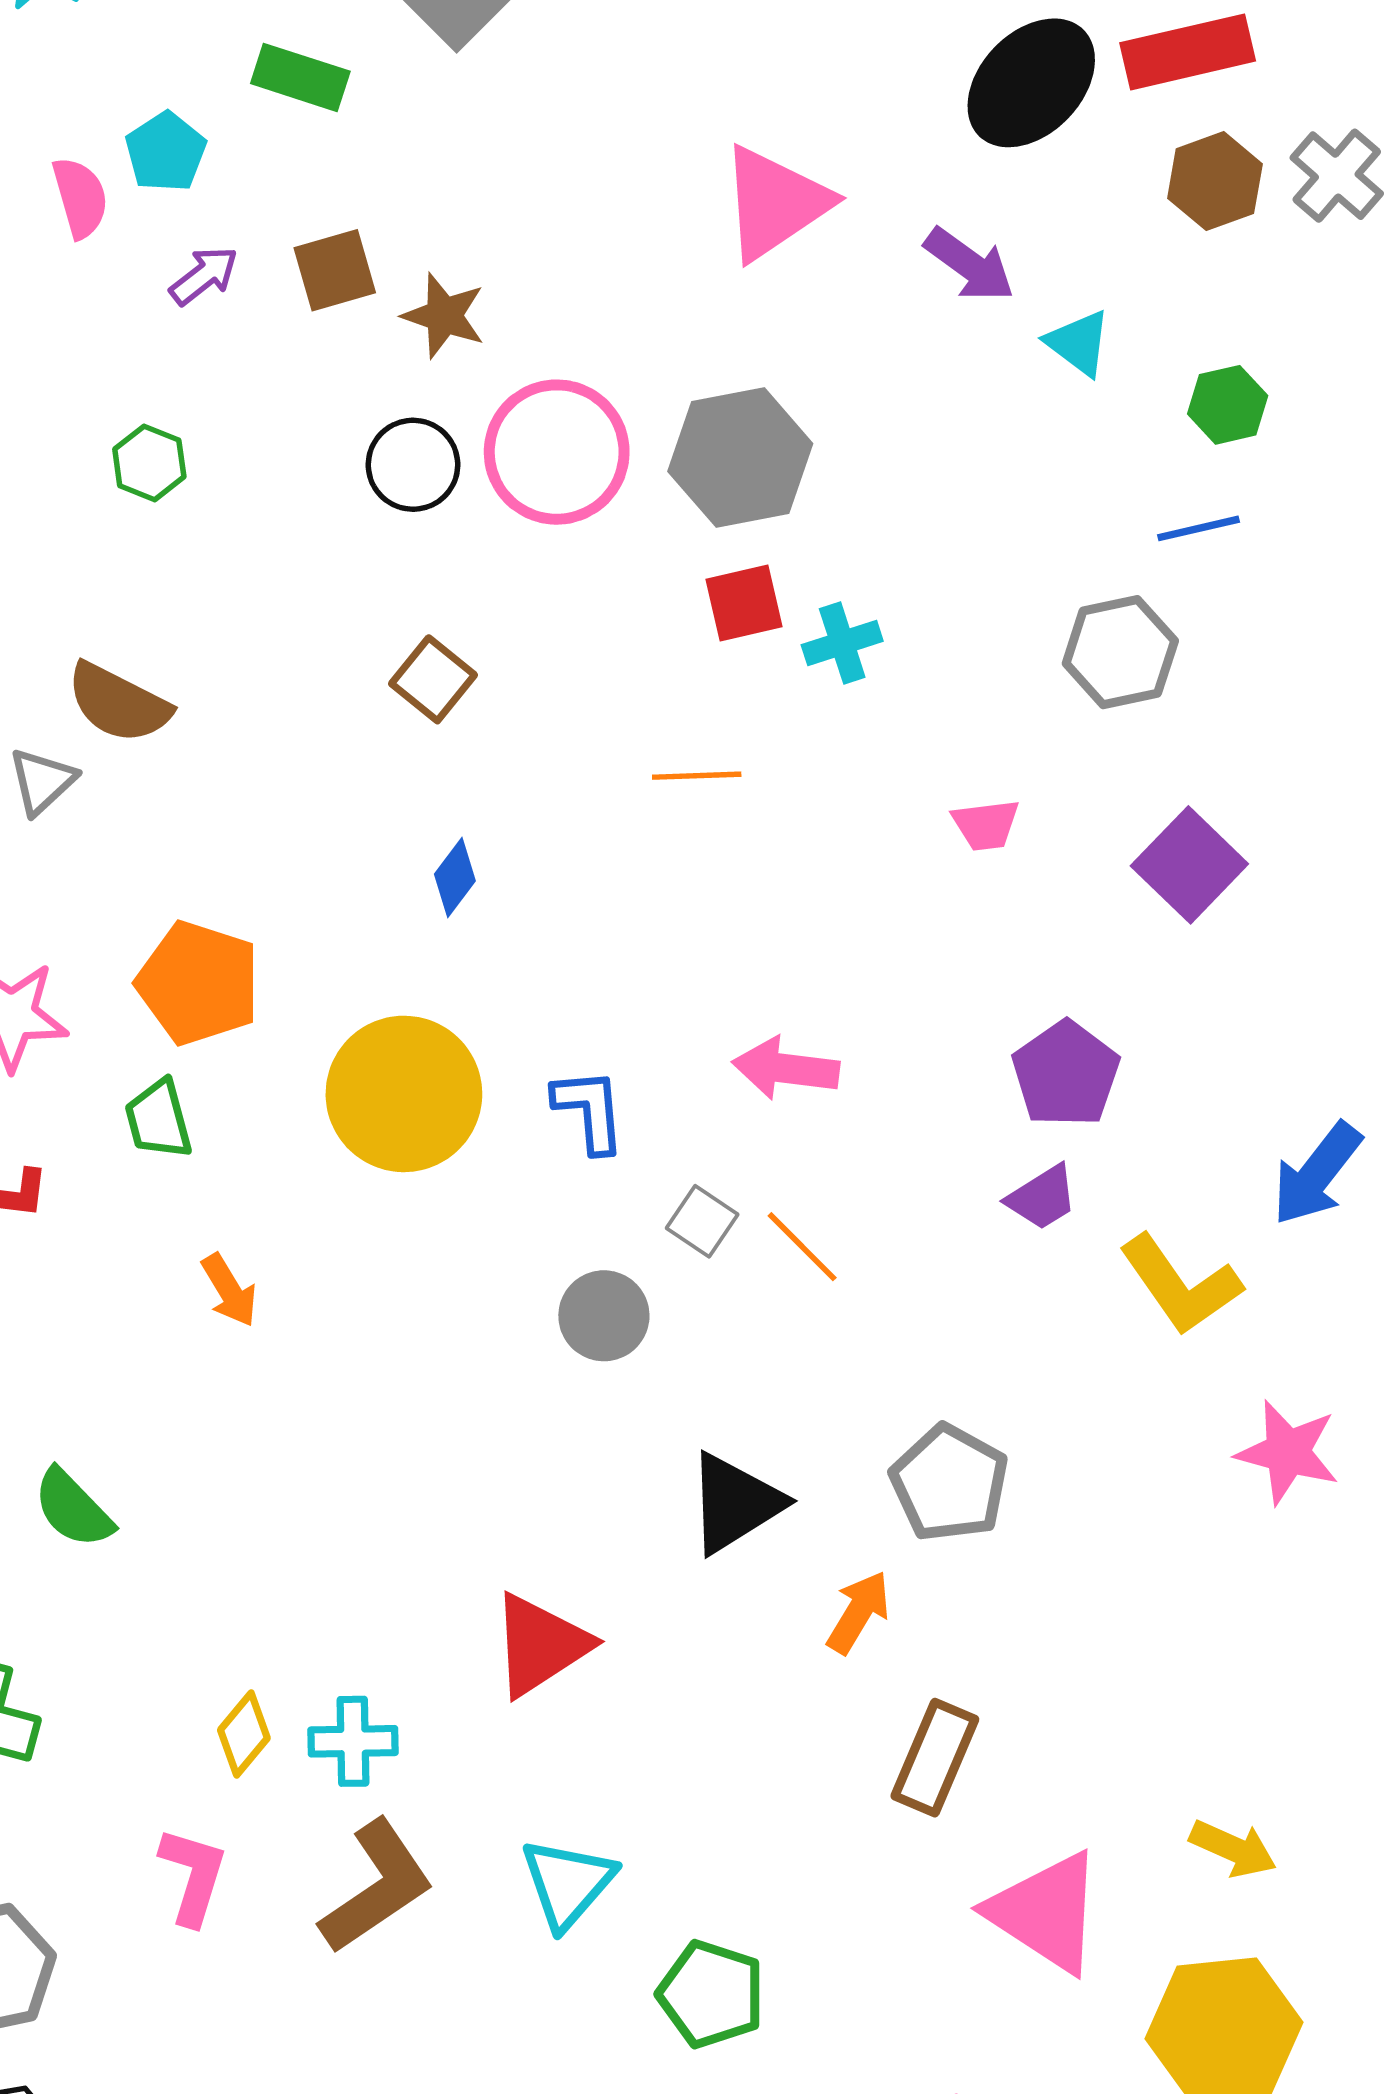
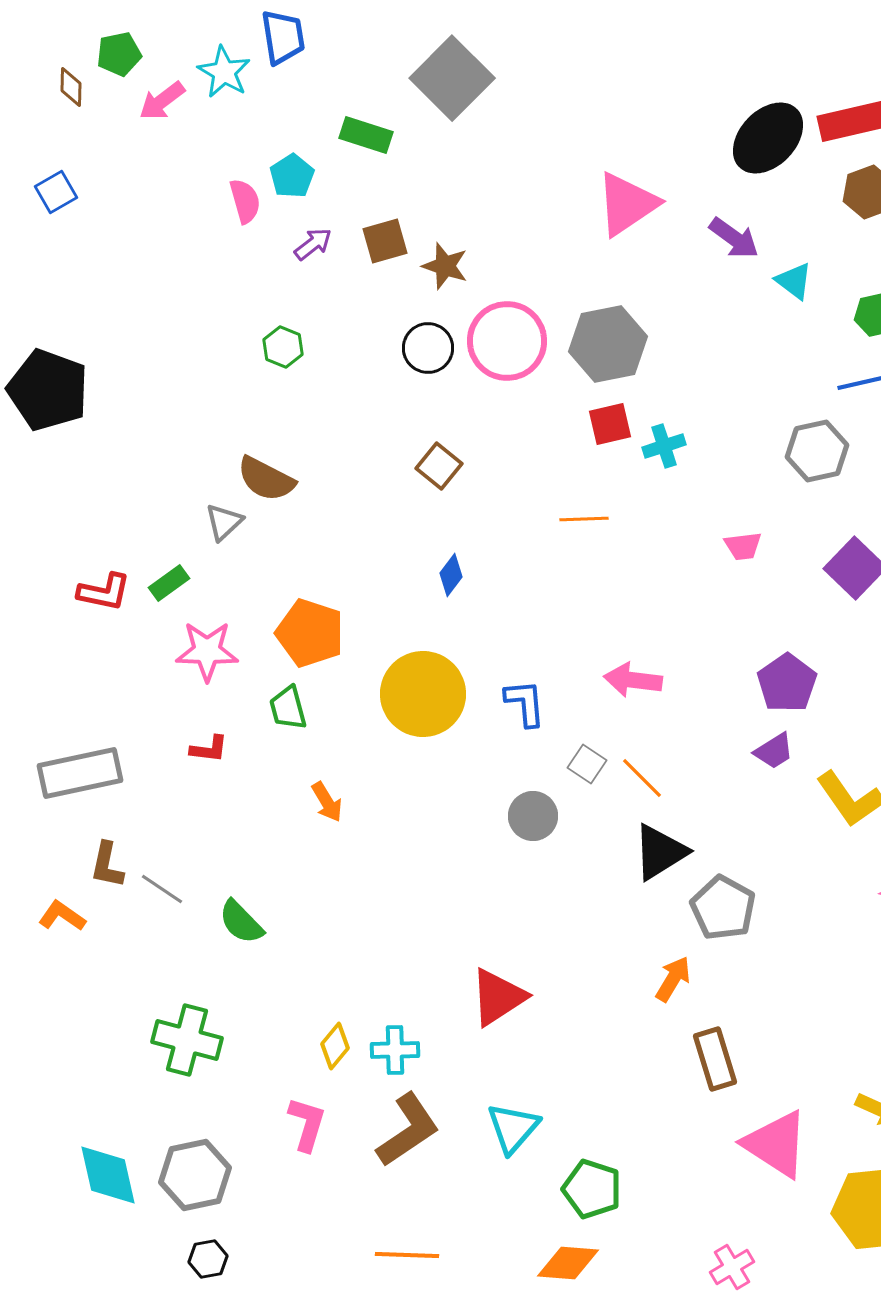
black triangle: (735, 1503) -> (660, 852), moved
brown rectangle: (935, 1758) -> (715, 1059), turned -40

